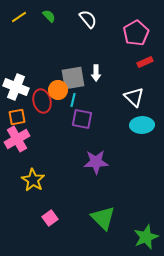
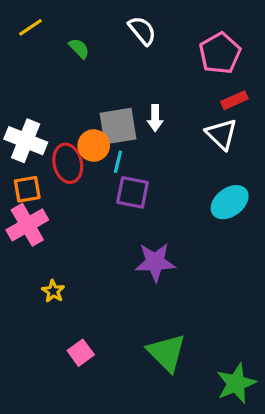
green semicircle: (49, 16) -> (79, 48), moved
white triangle: (134, 97) -> (222, 134), moved
cyan ellipse: (142, 125) -> (230, 202), turned -35
yellow star: (33, 180) -> (53, 291), size x0.6

